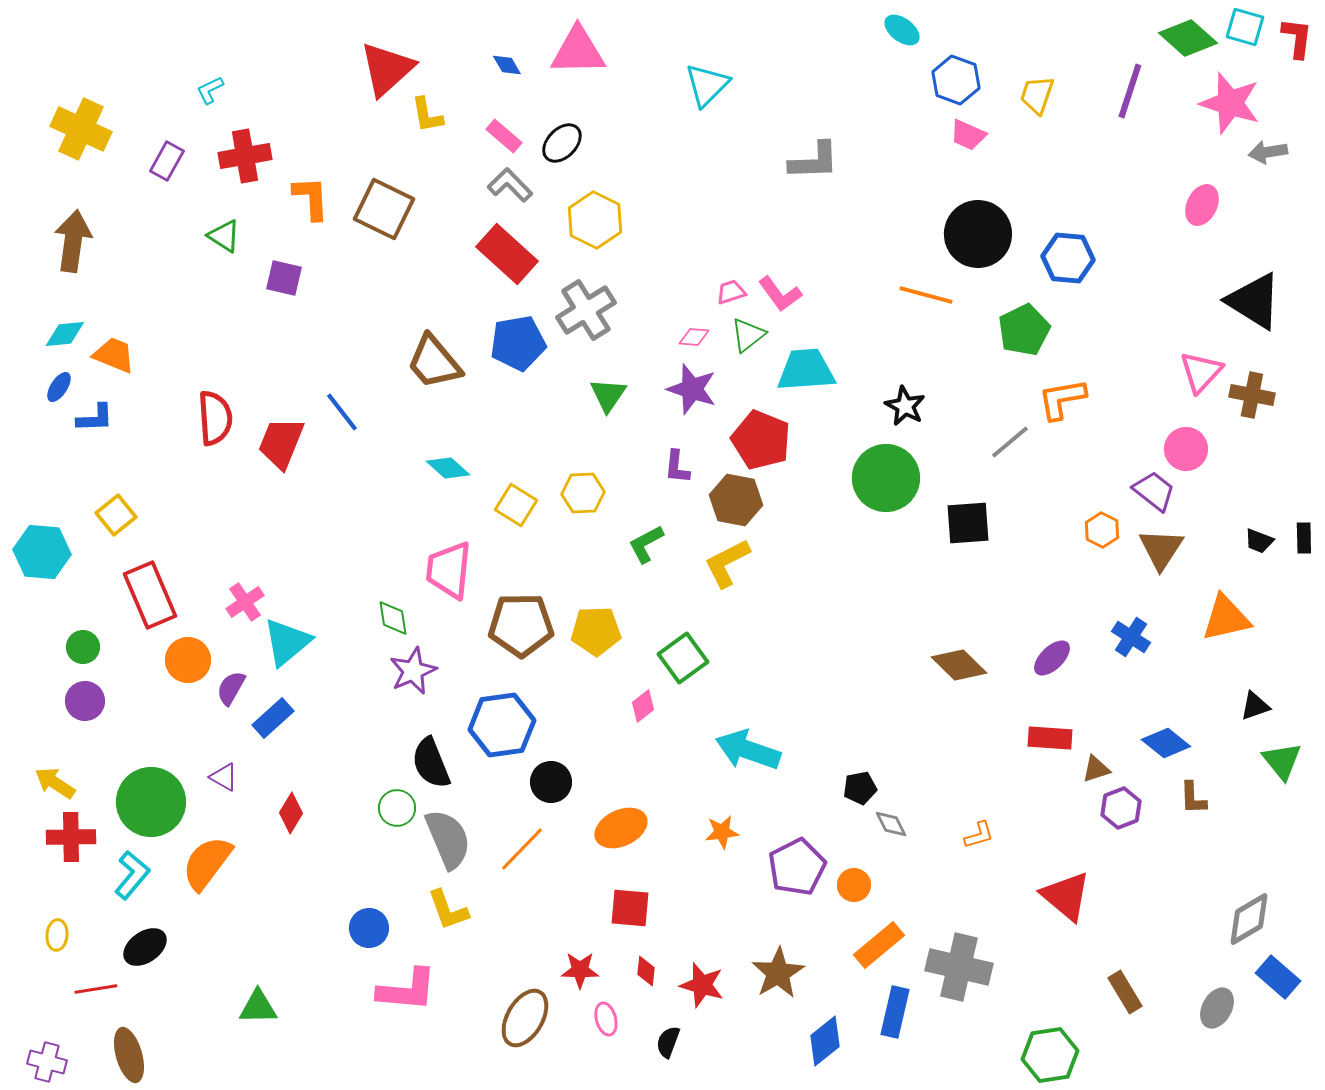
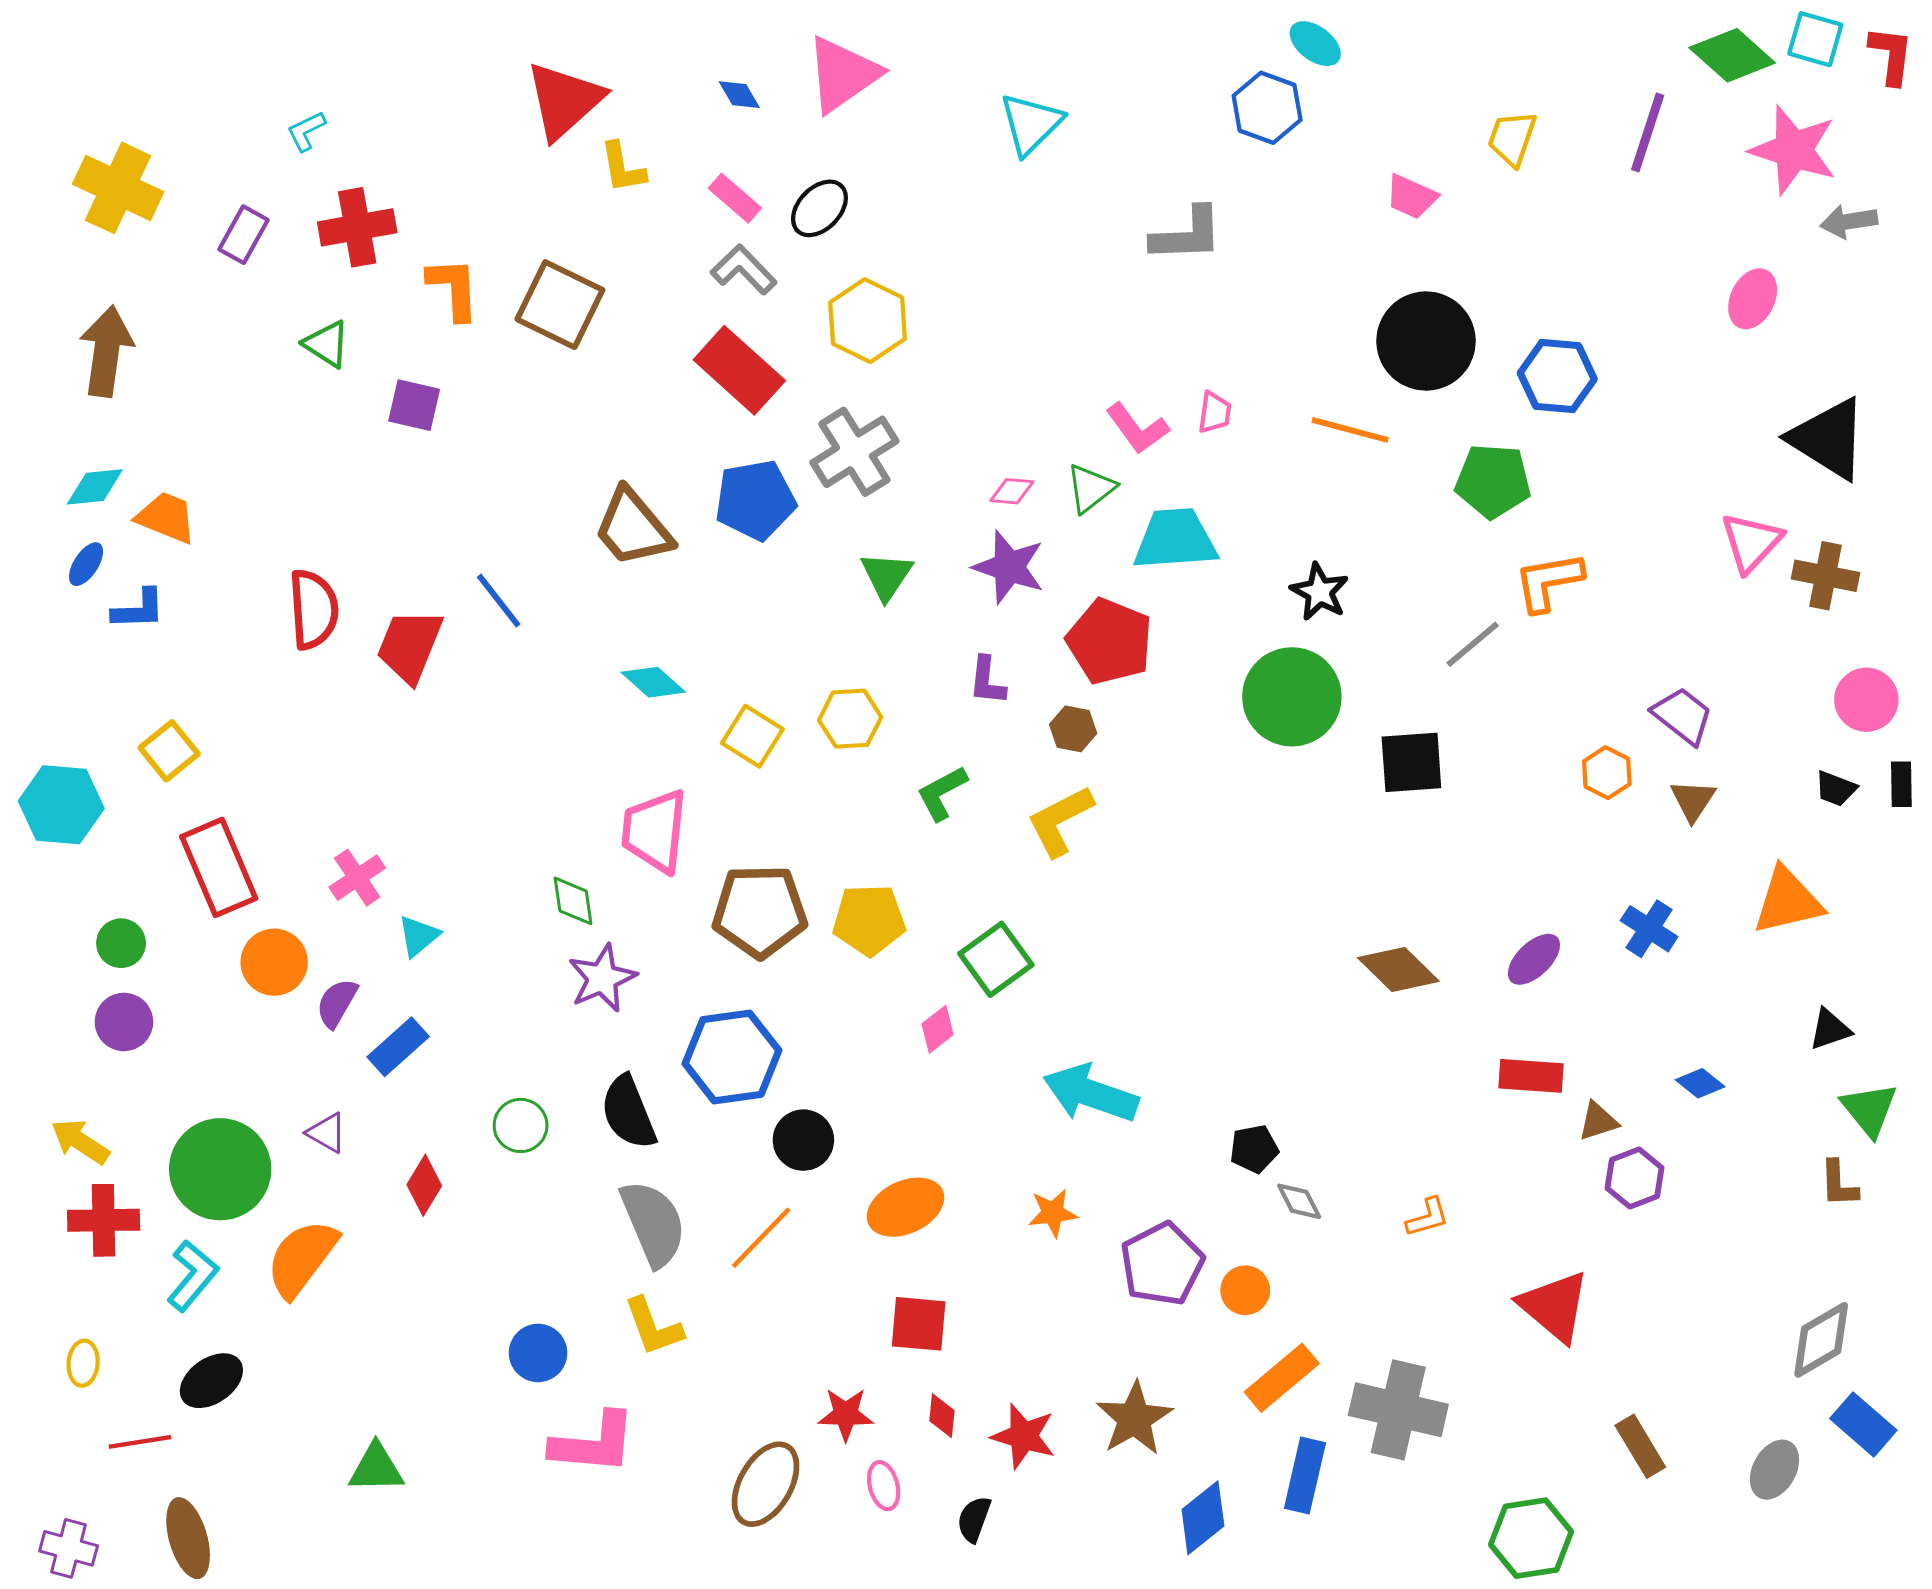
pink triangle: (578, 51) -> (843, 74), turned -34
blue hexagon: (956, 80) -> (1267, 108), moved
pink trapezoid: (731, 292) -> (1215, 412), moved, turned 116
green pentagon: (1024, 330) -> (1493, 481), turned 30
pink circle: (1186, 449) -> (1866, 700), moved
brown hexagon: (736, 500) -> (1073, 729), size x0.6
brown triangle: (1161, 549) -> (1693, 800), size x0.7
cyan triangle: (287, 642) -> (418, 936), size x0.6
blue diamond: (1166, 743) -> (1700, 1083), size x0.7
brown L-shape: (1193, 798) -> (1839, 1184), moved
green circle: (397, 808) -> (521, 1125), moved

